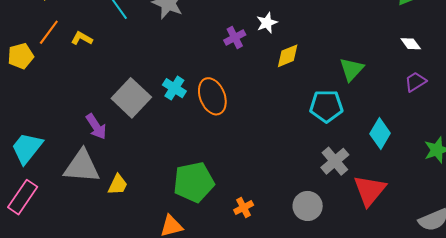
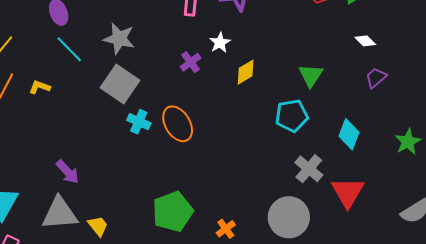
gray square: (131, 98) -> (120, 84), moved
yellow trapezoid: (118, 185) -> (98, 226), turned -55
gray circle: (308, 206) -> (289, 217), size x1.4

